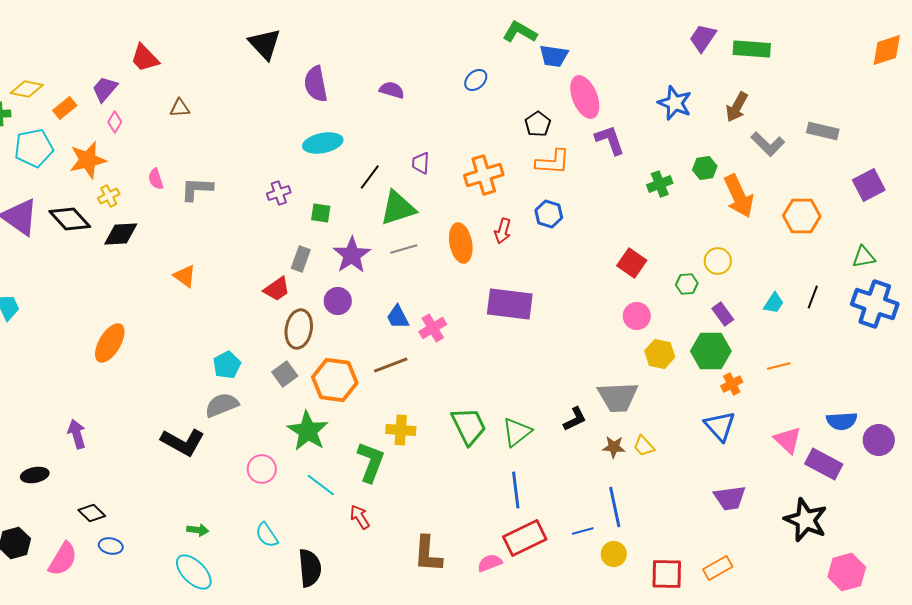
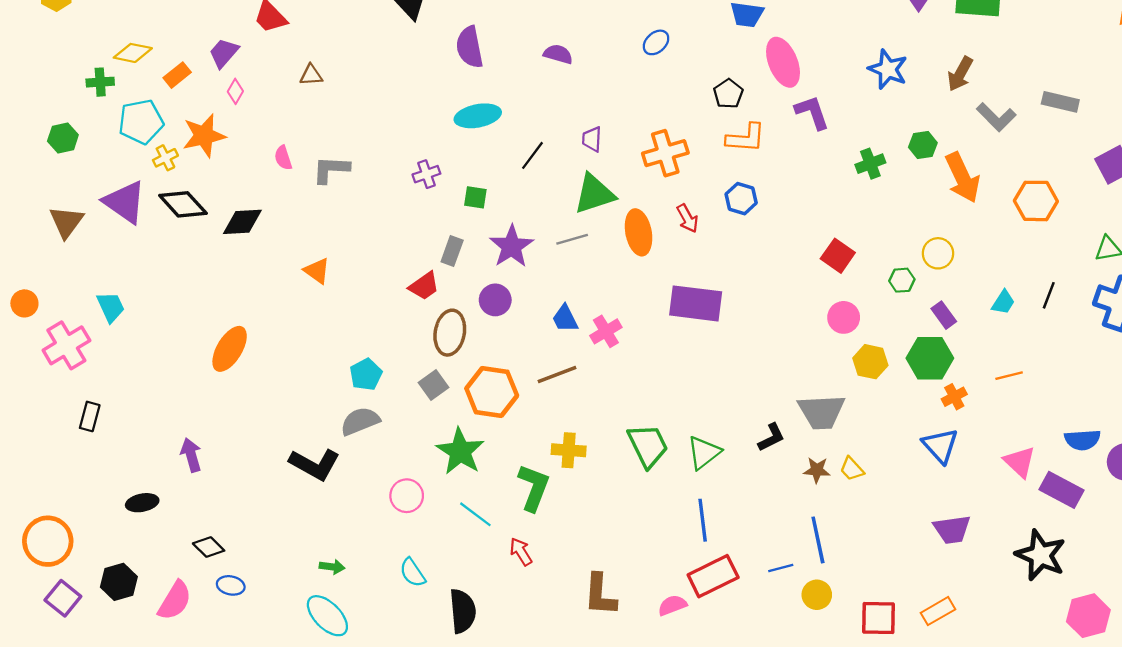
yellow cross: (109, 196) -> (165, 158), moved
green triangle: (398, 208) -> (594, 194), moved
red arrow: (503, 231) -> (687, 218), turned -45

